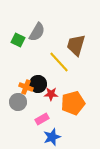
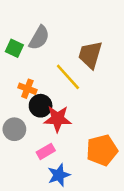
orange cross: (26, 87) -> (27, 89), moved
red star: (51, 94) -> (58, 119), size x1.5
orange pentagon: (73, 103) -> (102, 150), moved

